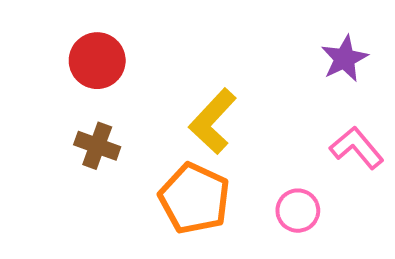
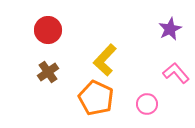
brown cross: (97, 146) -> (48, 72), turned 35

